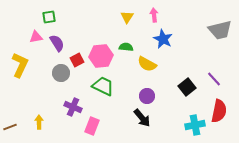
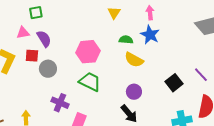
pink arrow: (154, 15) -> (150, 13), moved
green semicircle: (126, 47) -> (126, 40), moved
red square: (77, 60) -> (32, 56), moved, turned 32

